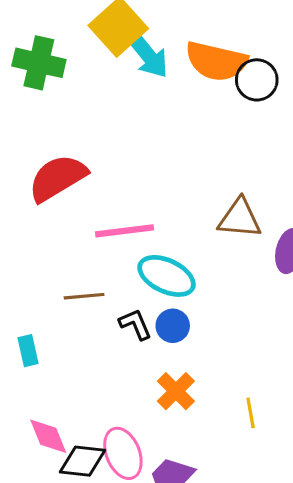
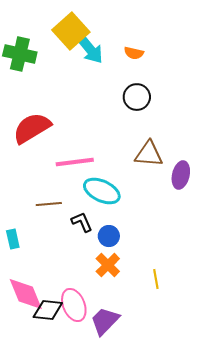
orange semicircle: (216, 61) -> (134, 53), size x0.5
black circle: (257, 80) -> (137, 97), moved
blue circle: (173, 326) -> (109, 236), moved
pink diamond: (48, 436) -> (26, 294), size x1.4

